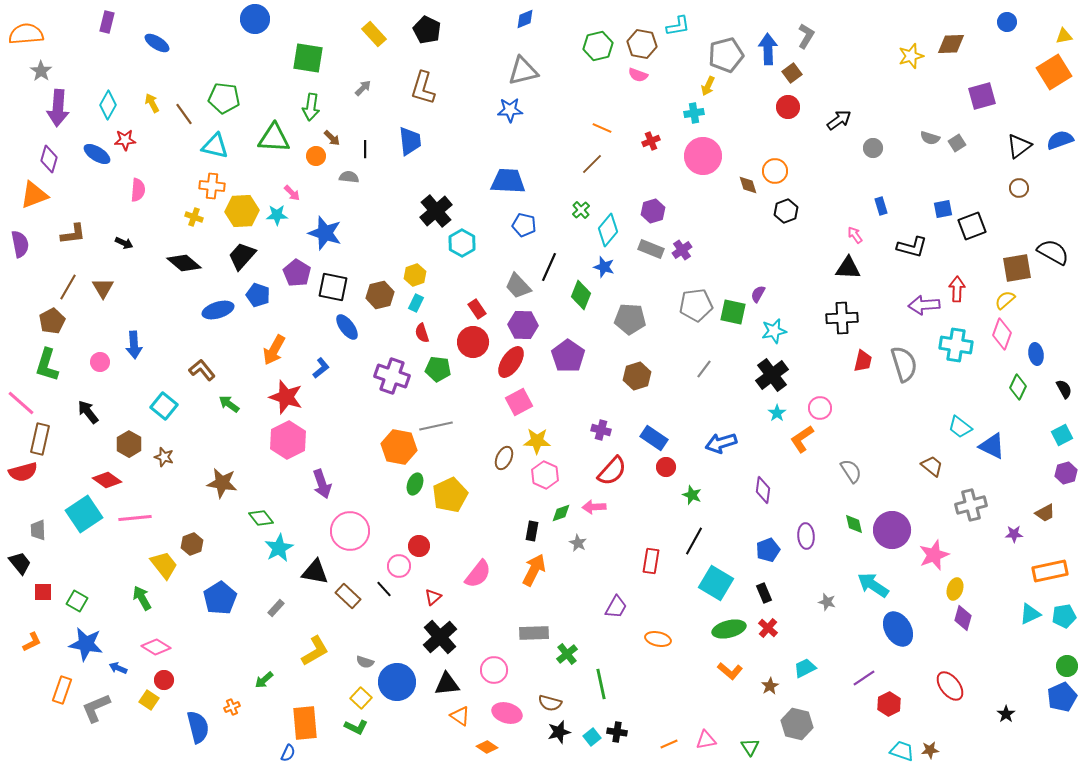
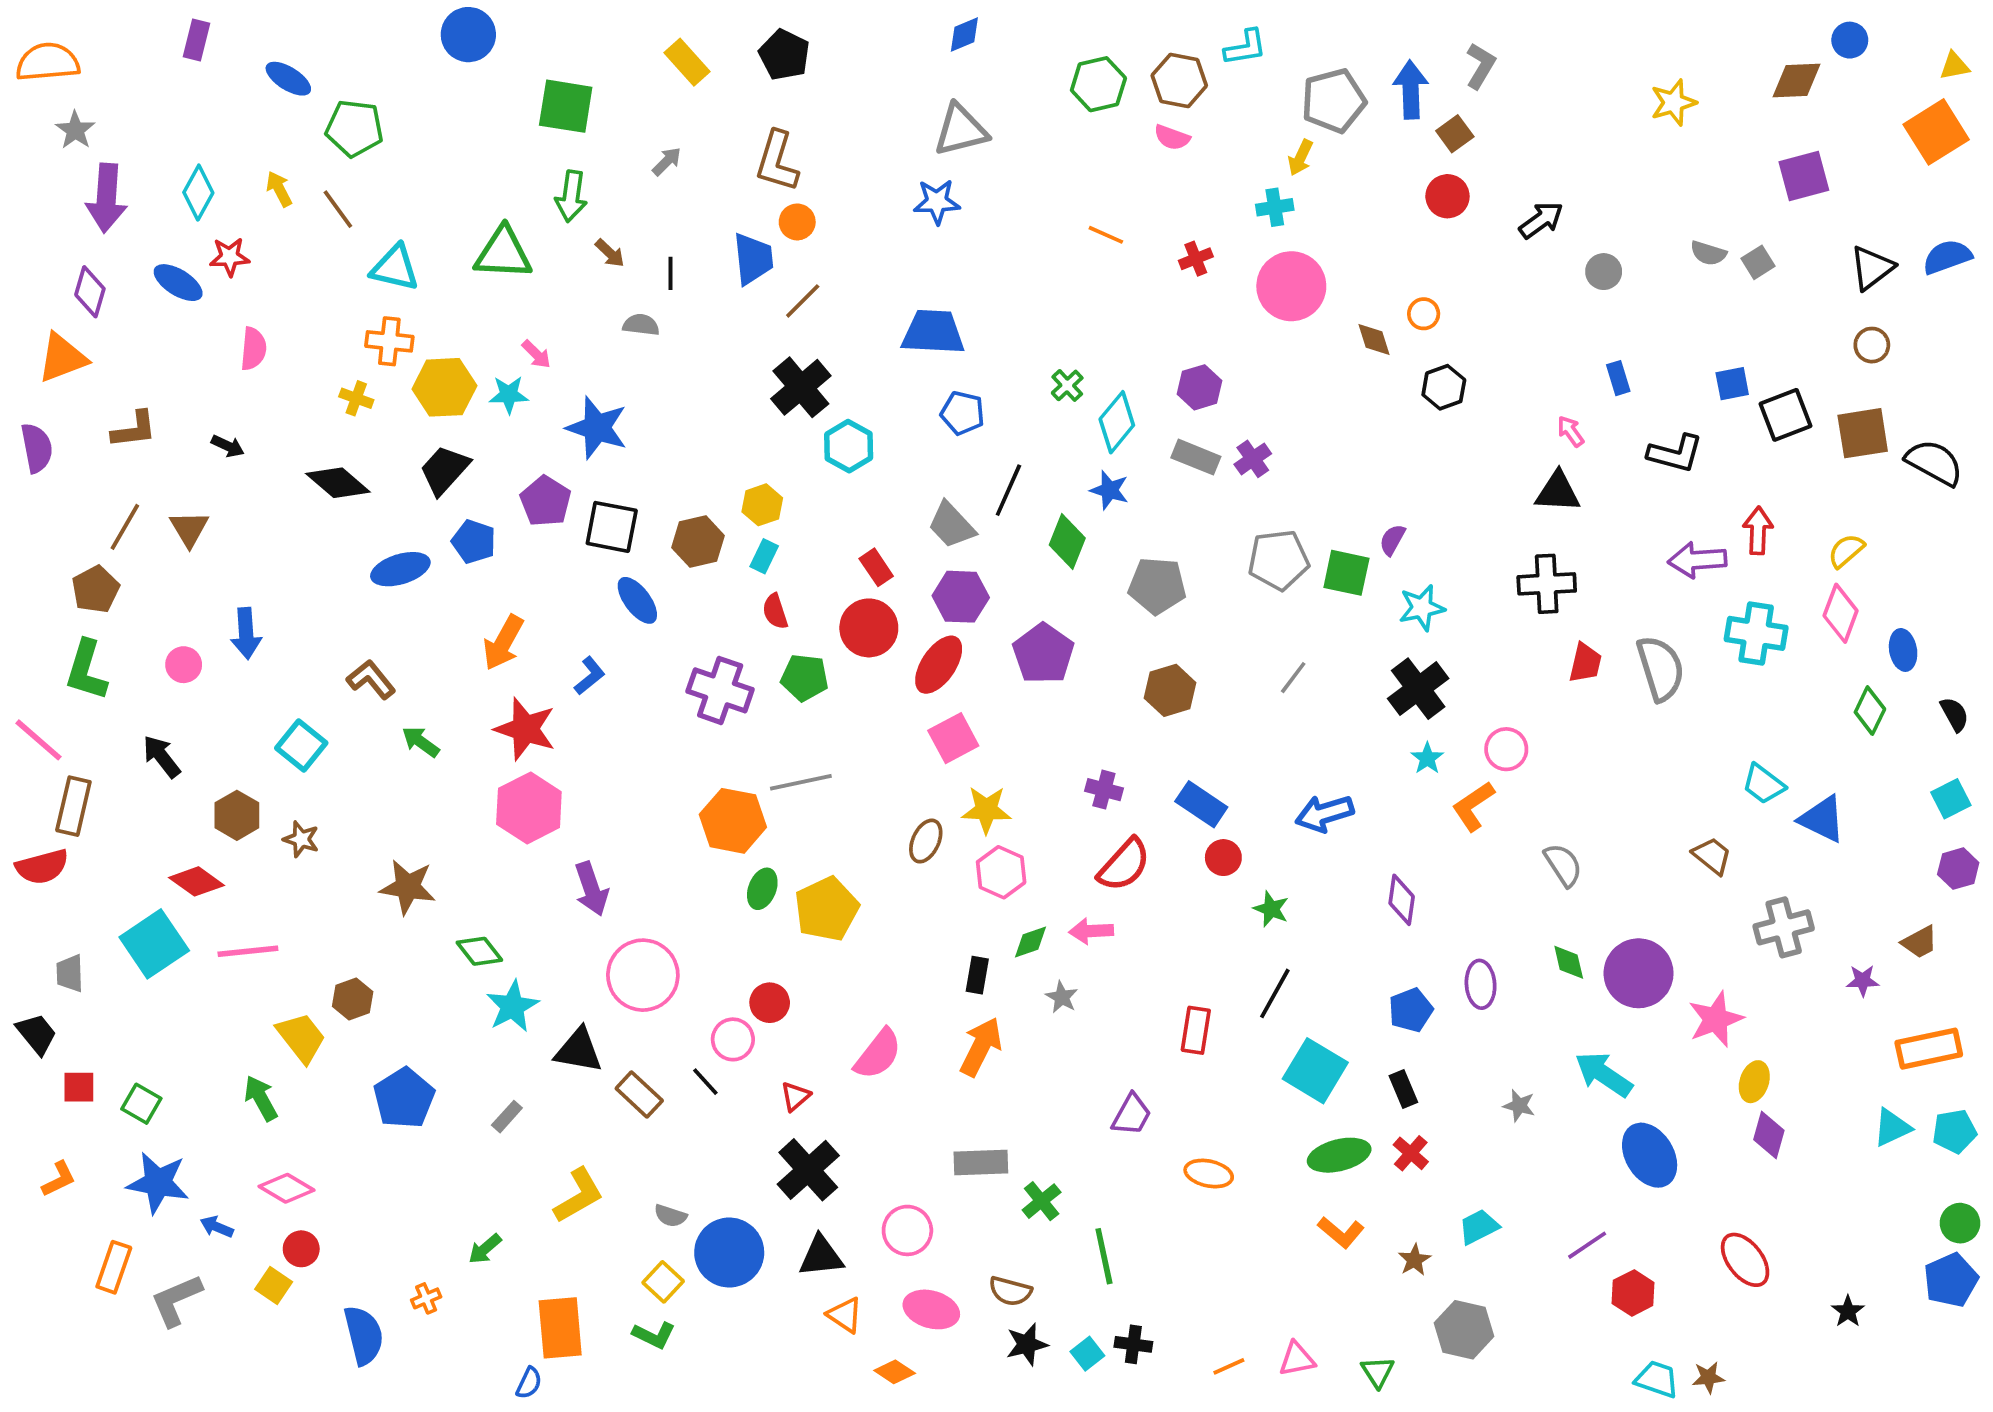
brown diamond: (951, 44) -> (1797, 81), moved
green pentagon: (224, 98) -> (354, 128), moved
orange circle: (316, 156) -> (797, 222), moved
brown line: (592, 164) -> (803, 301), moved
orange circle: (775, 171) -> (1424, 314), size x0.7
brown square: (1017, 268) -> (1863, 433), moved

